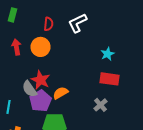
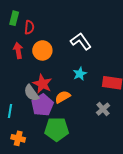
white L-shape: (78, 23) -> (81, 41), moved, turned 80
red semicircle: (48, 24) -> (29, 27), moved
cyan star: (108, 54) -> (80, 74), moved

